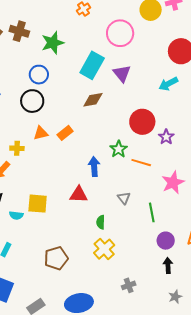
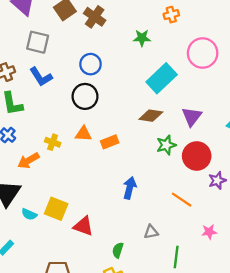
green star: (53, 43) -> (142, 38), moved, size x0.7
purple triangle: (122, 74) -> (192, 117), moved
blue circle: (39, 75) -> (91, 64), moved
green star: (119, 149) -> (166, 145), moved
pink star: (173, 182) -> (209, 232), size x0.6
red triangle: (79, 195) -> (83, 226), moved
gray triangle: (124, 198) -> (151, 232), turned 40

